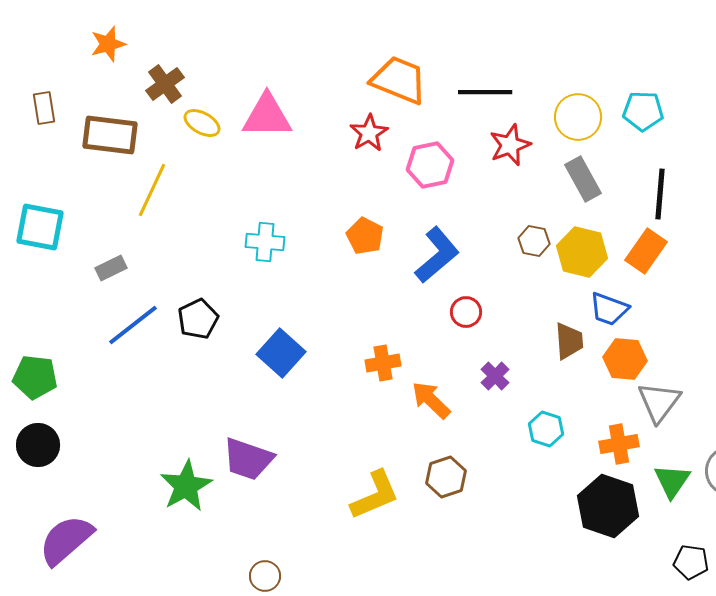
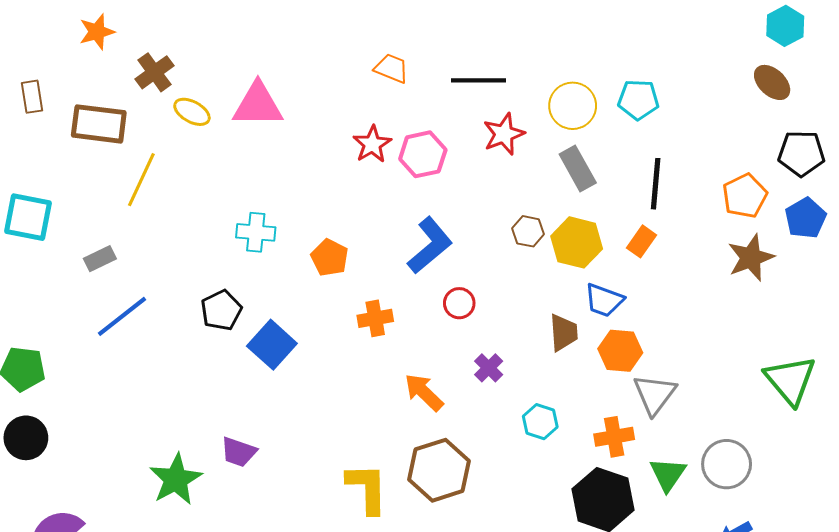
orange trapezoid: (399, 80) -> (391, 68), size x0.6
red star: (369, 133) -> (372, 144), moved
orange pentagon: (365, 236) -> (330, 258), moved
orange rectangle: (646, 251) -> (641, 241), size x0.7
black pentagon: (198, 319) -> (221, 310), moved
orange cross: (383, 363) -> (375, 318), moved
purple trapezoid: (248, 459) -> (239, 452), size x0.7
brown hexagon: (446, 477) -> (439, 470), size x1.5
yellow L-shape: (375, 495) -> (367, 488), turned -68

